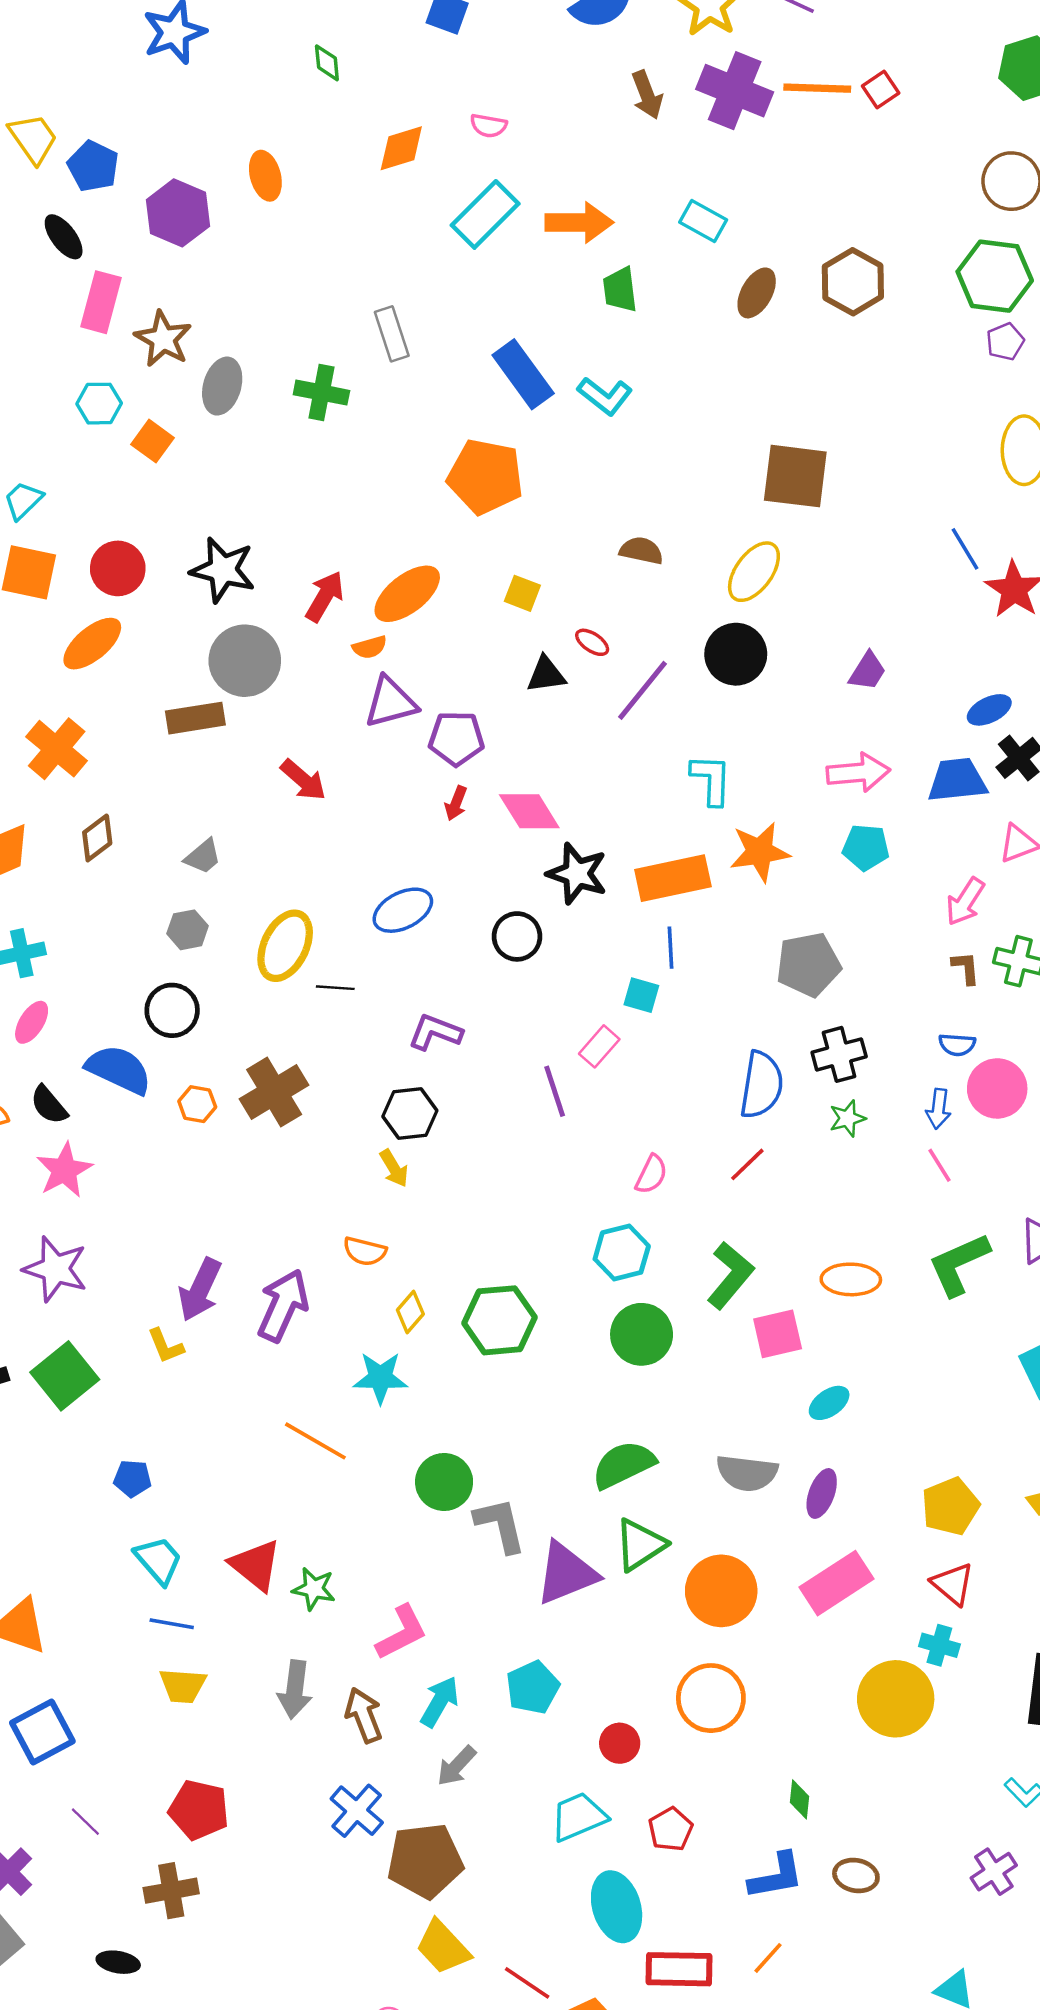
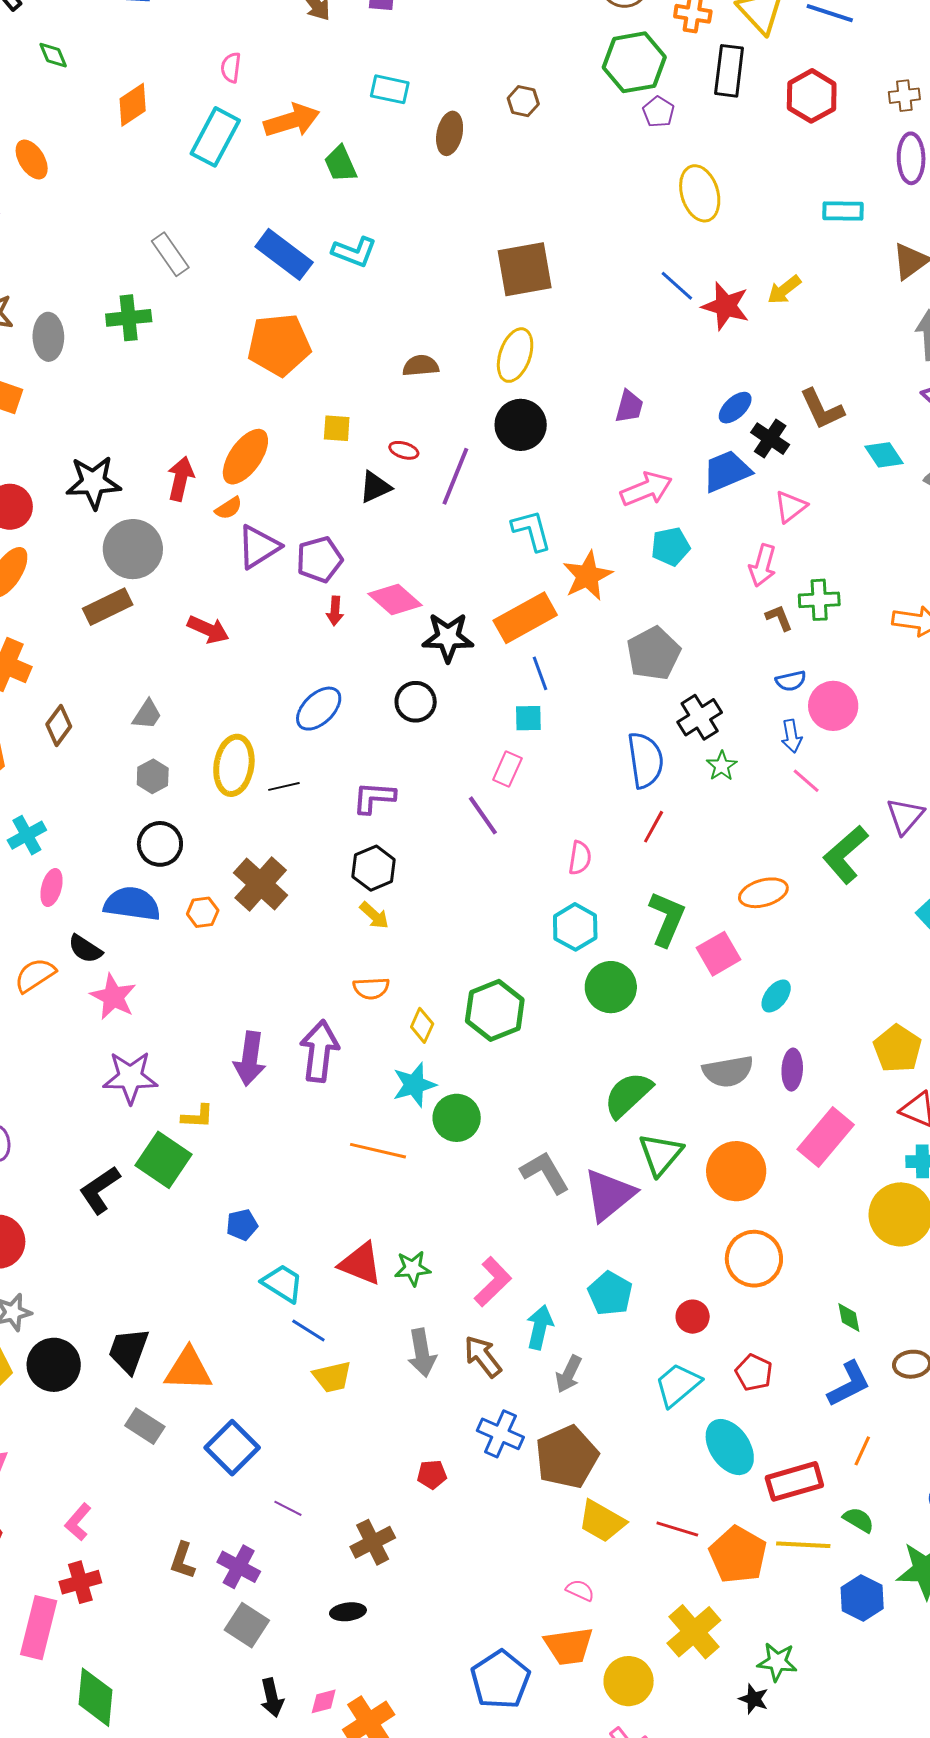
pink semicircle: (489, 126) -> (231, 68), moved, turned 104
brown hexagon: (853, 282) -> (523, 101), size x0.6
yellow L-shape: (166, 1346) -> (197, 1116), moved, turned -48
green circle: (444, 1482) -> (457, 1118), moved
blue line: (172, 1624) -> (308, 1330), turned 39
red pentagon: (199, 1810) -> (432, 1475), moved, size x0.6

